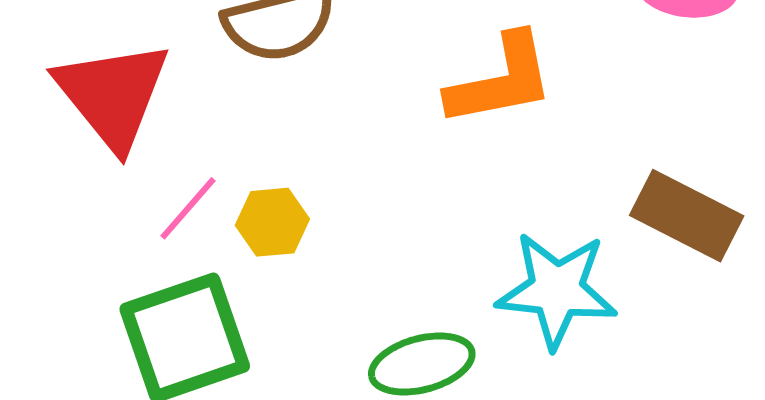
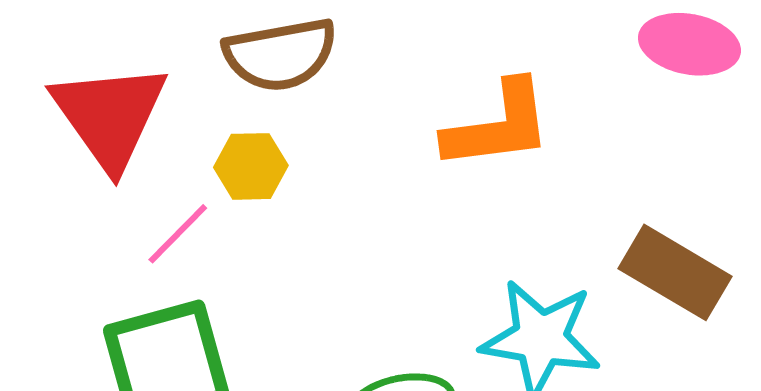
yellow hexagon: (272, 222) -> (251, 166), moved

